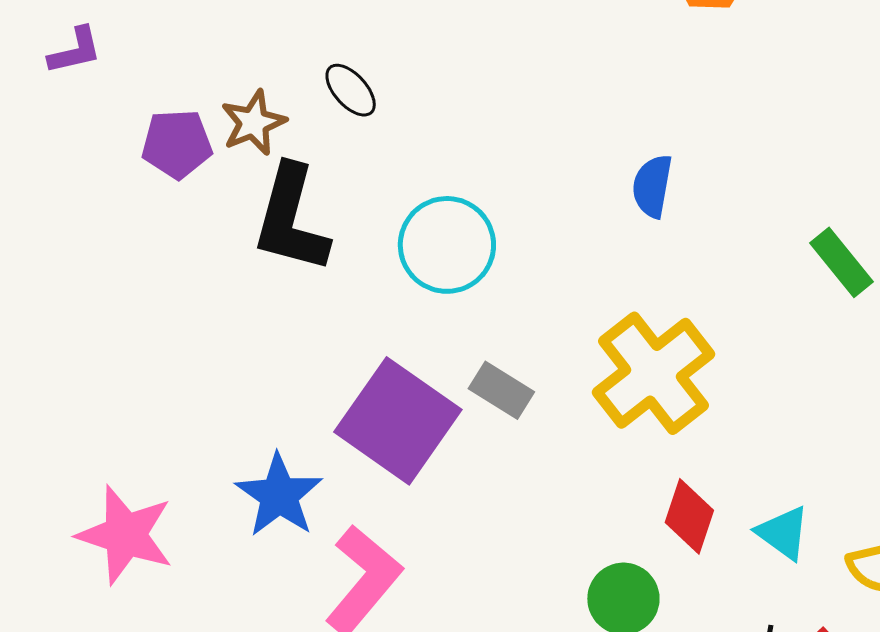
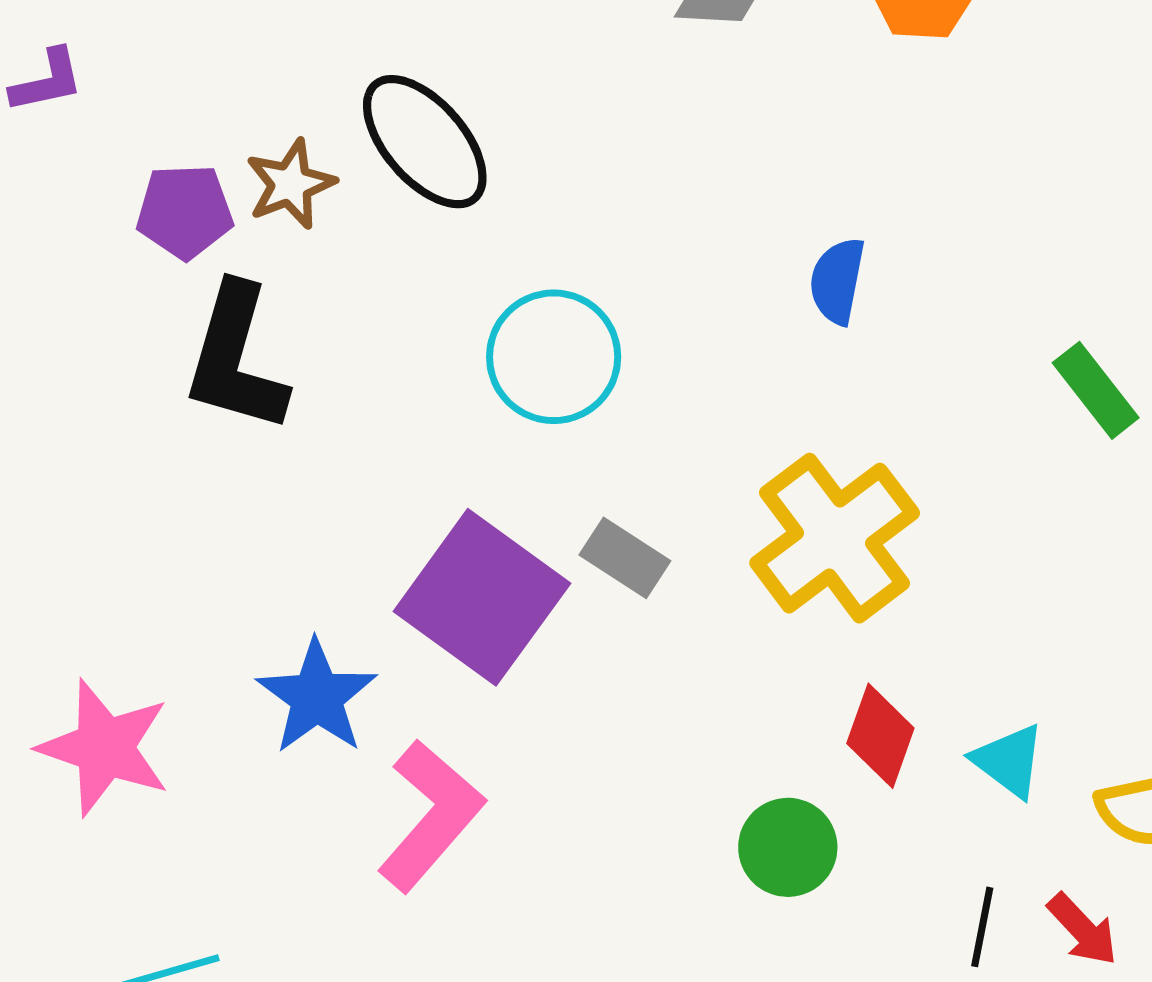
black ellipse: (351, 90) -> (425, 142), size x1.8
black L-shape: (291, 219) -> (236, 358), moved

